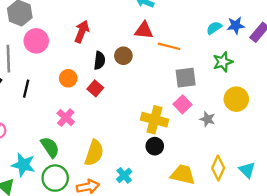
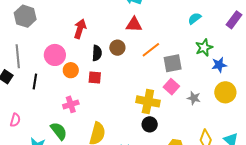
blue star: (236, 25) -> (219, 65), moved
pink circle: (36, 41) -> (55, 55), moved
orange line: (169, 46) -> (151, 50), moved, turned -48
red square: (95, 88) -> (95, 77), turned -32
yellow circle: (236, 99) -> (225, 92), moved
pink cross: (66, 118) -> (71, 104), turned 35

